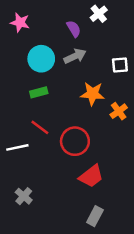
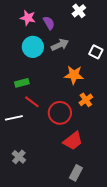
pink star: (20, 22) -> (28, 18), moved
purple semicircle: (74, 29) -> (49, 23), moved
white square: (120, 65) -> (96, 52), turned 32
green rectangle: (39, 92) -> (22, 83), moved
orange cross: (119, 111) -> (86, 100), moved

